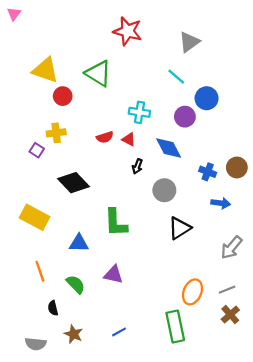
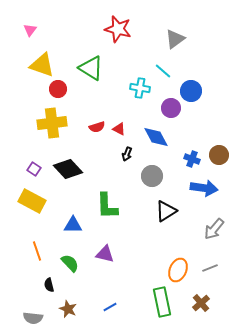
pink triangle: (14, 14) -> (30, 30), moved
cyan cross: (139, 112) -> (140, 88), moved
yellow cross: (56, 133) -> (52, 123), size x1.6
purple square: (37, 150) -> (34, 169), moved
blue arrow: (221, 203) -> (204, 188), size x1.5
brown cross: (230, 315) -> (201, 303), moved

